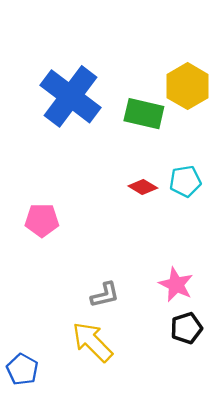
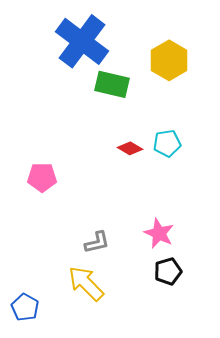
blue cross: (71, 96) -> (82, 41), moved
green rectangle: (144, 114) -> (112, 84), moved

